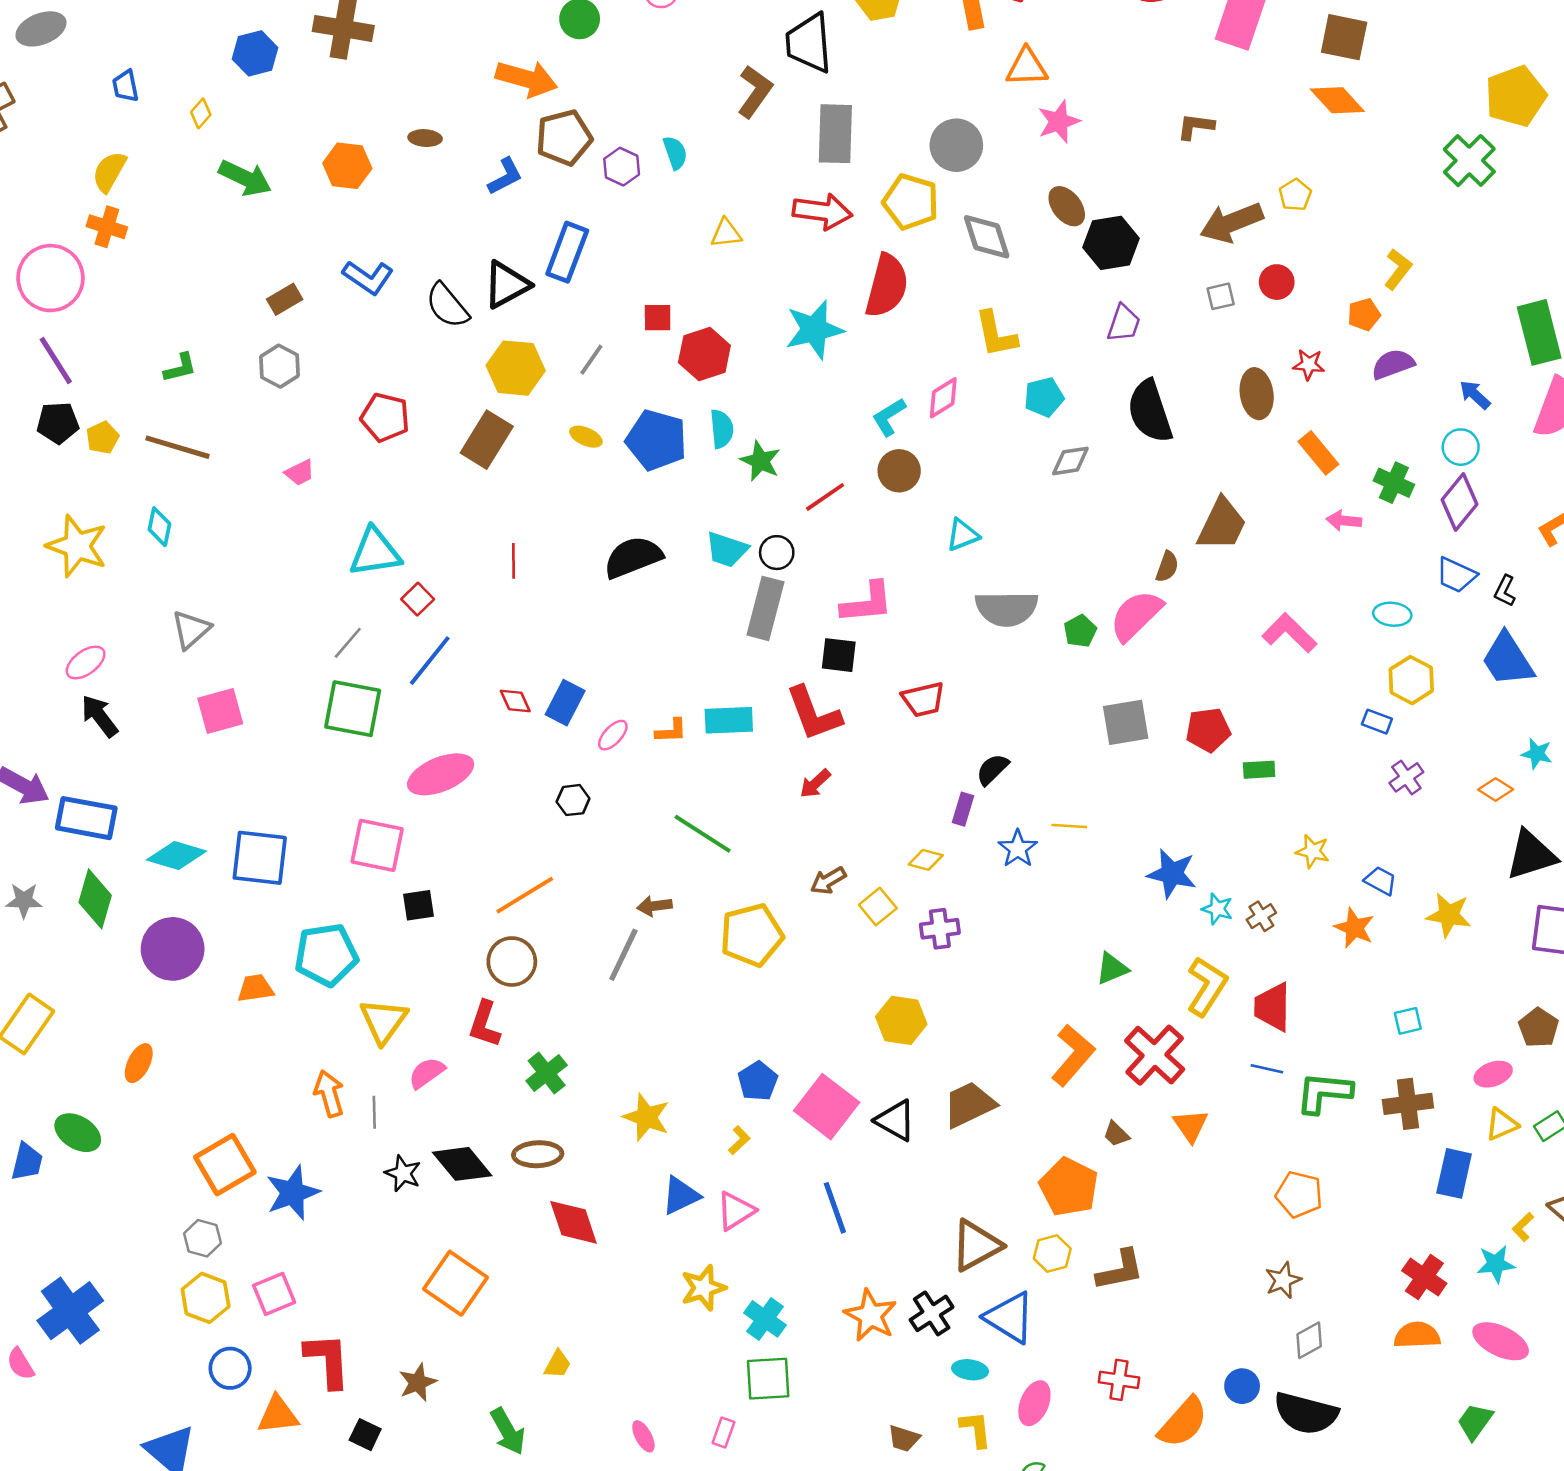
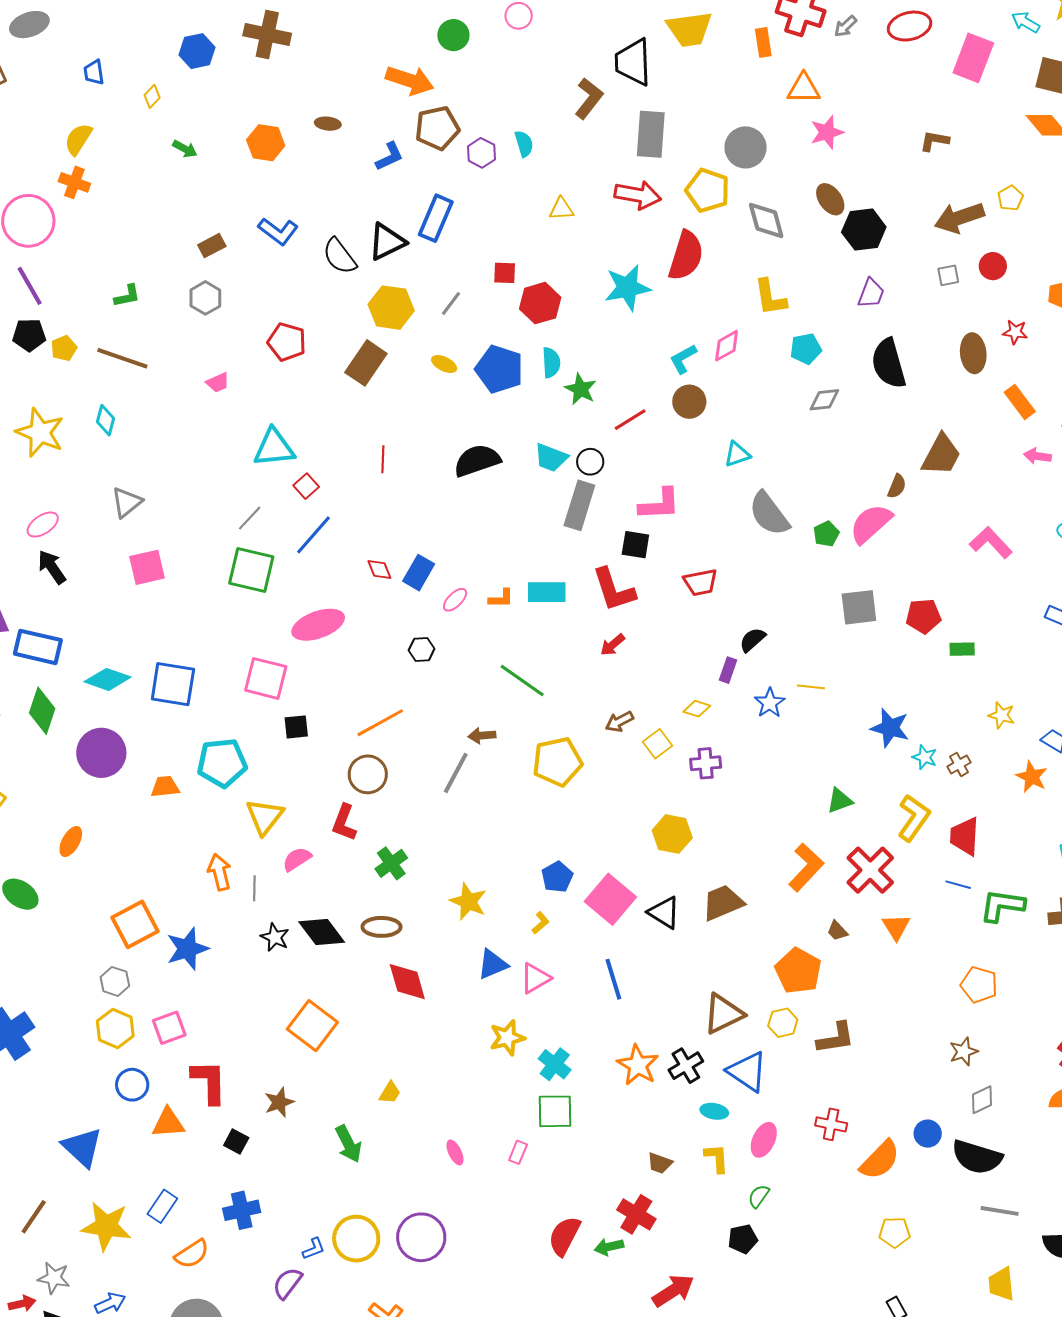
green arrow: (245, 178) -> (185, 149), size x0.6
gray semicircle: (1007, 609) -> (769, 514), turned 51

